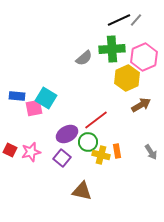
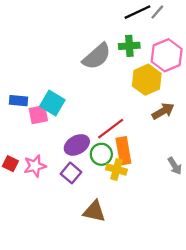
green cross: (112, 49) -> (129, 46), size x0.7
gray semicircle: (84, 58) -> (97, 56), size x1.5
orange rectangle: (117, 151) -> (123, 151), moved, size x1.6

